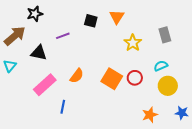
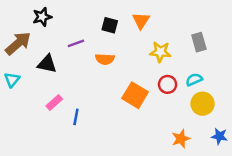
yellow star: (133, 43) -> (160, 52), turned -30
orange semicircle: (77, 76) -> (105, 59), moved, turned 56
red circle: (135, 78) -> (168, 84), moved
pink rectangle: (45, 85) -> (54, 102), size x0.6
blue line: (63, 107) -> (76, 117), moved

